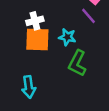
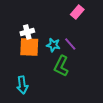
purple line: (89, 16) -> (70, 44), moved

